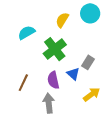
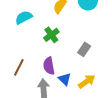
green cross: (55, 49) -> (51, 35), size x0.7
blue triangle: (73, 74) -> (65, 79), moved

